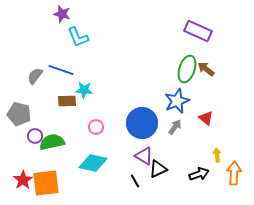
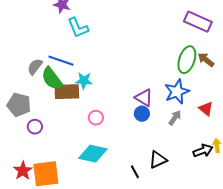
brown rectangle: (67, 101) -> (67, 92), size x1.4
blue circle: (142, 123) -> (142, 114), size x0.5
green semicircle: (52, 142) -> (52, 79), moved, turned -115
purple triangle: (144, 156) -> (144, 98), moved
black arrow: (199, 174) -> (203, 151), moved

